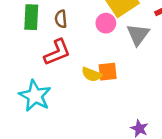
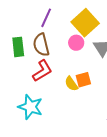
brown semicircle: (61, 19) -> (41, 45), size x1.6
yellow semicircle: (92, 74) -> (71, 84), turned 42

